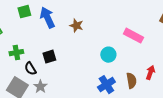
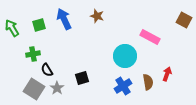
green square: (24, 12) -> (39, 25), moved
brown star: (76, 26) -> (97, 16), moved
cyan circle: (108, 55) -> (125, 56), size x1.5
black square: (49, 57) -> (82, 78), moved

